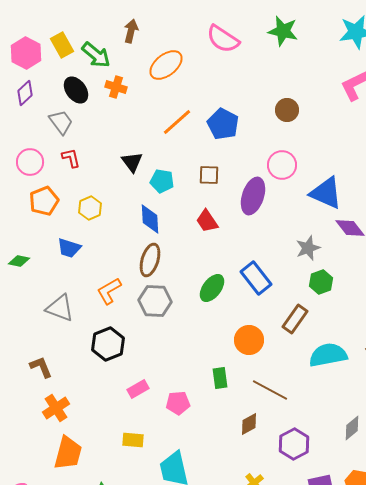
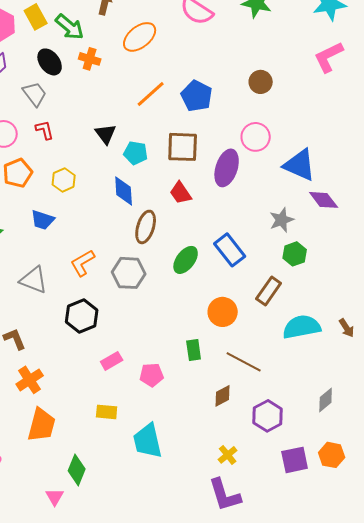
brown square: (209, 175) -> (183, 147), size x1.6
brown ellipse: (150, 260) -> (146, 227), moved

